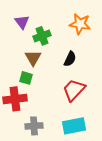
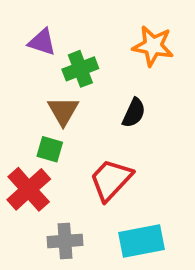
purple triangle: (22, 22) -> (42, 42), turned -35
red trapezoid: (74, 90) -> (111, 180), moved
red cross: (15, 99) -> (29, 189), turned -35

